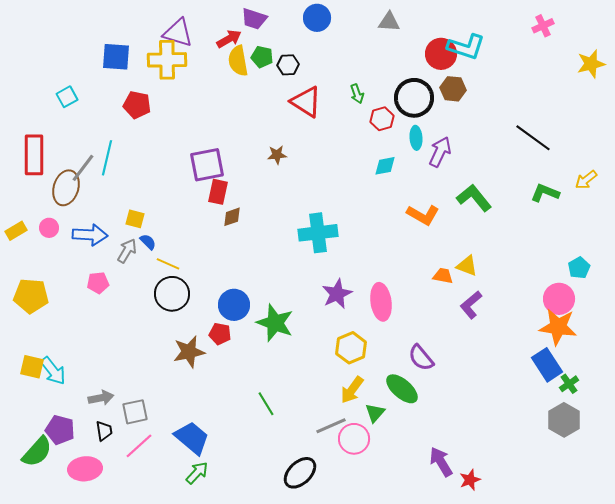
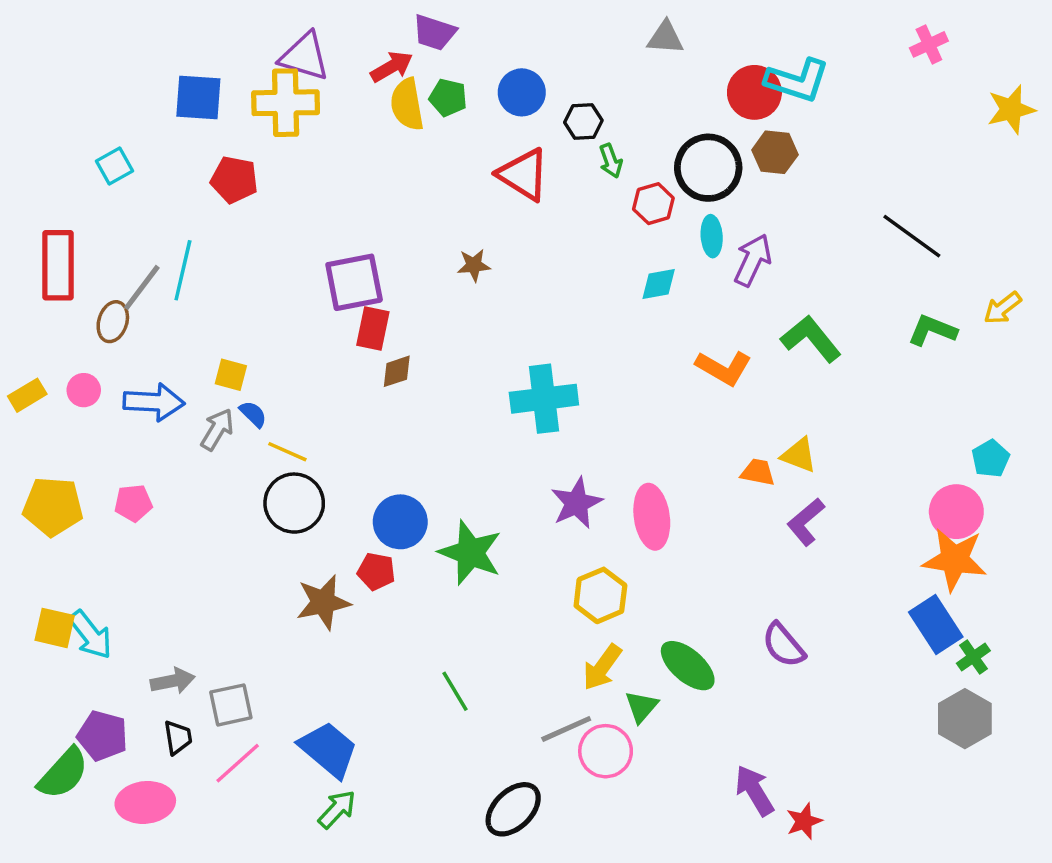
blue circle: (317, 18) -> (522, 92), moved
black hexagon: (288, 65) -> (583, 121), moved
brown ellipse: (66, 188) -> (113, 322), size x0.7
pink pentagon: (98, 283) -> (133, 503), moved
purple semicircle: (421, 358) -> (784, 645), moved

